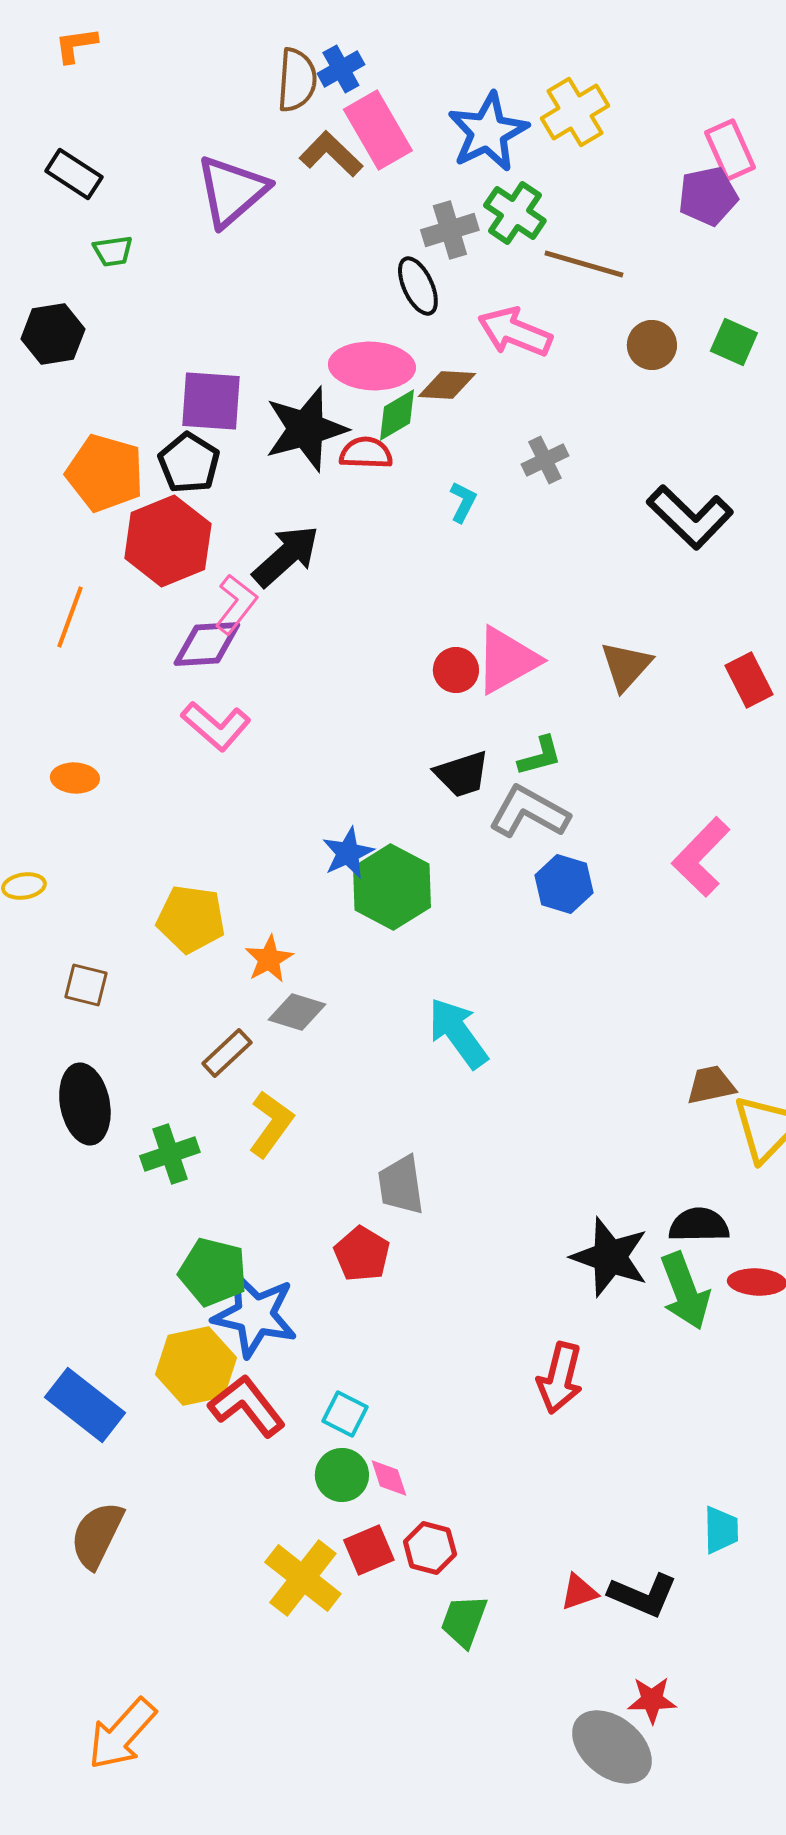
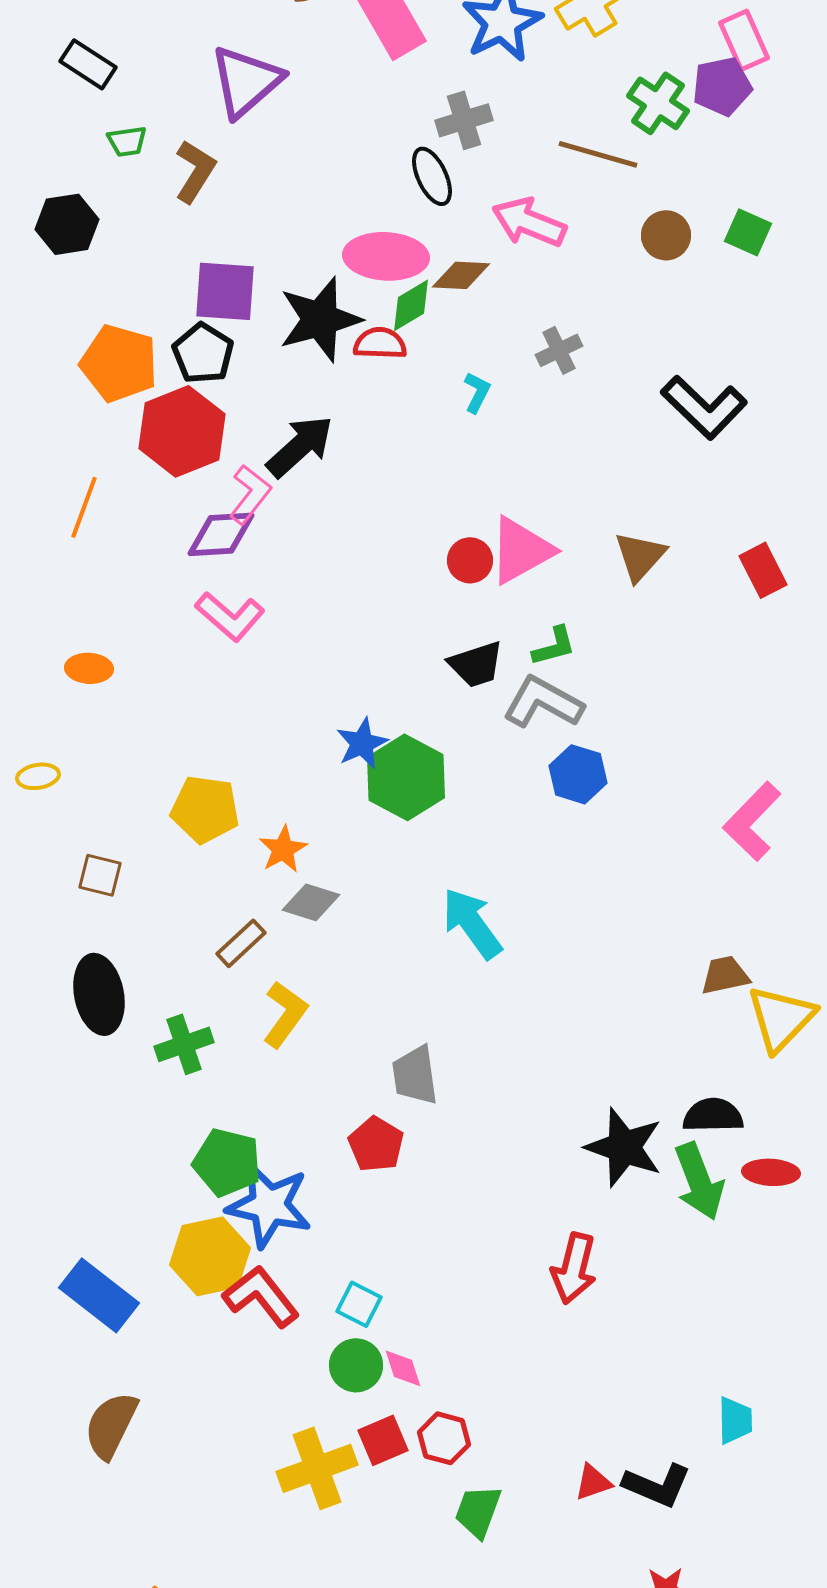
brown L-shape: (331, 154) -> (195, 171), moved, turned 78
green cross: (515, 213) -> (658, 103), moved
pink L-shape: (701, 857) -> (752, 821), moved
yellow cross: (303, 1578) -> (317, 1468), turned 32

